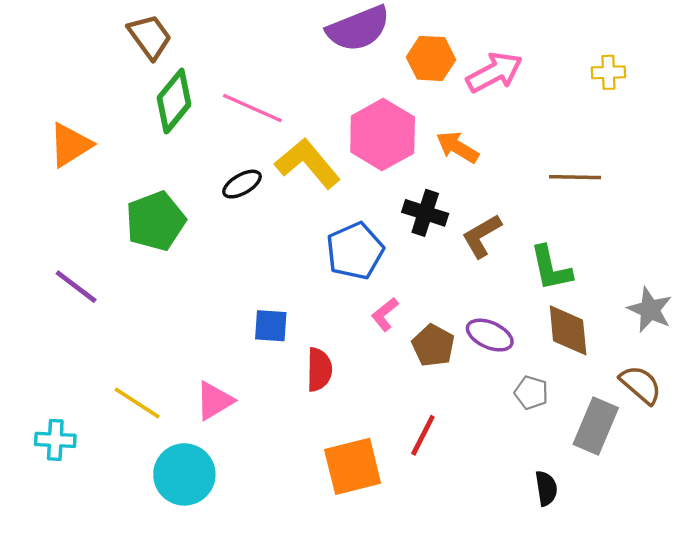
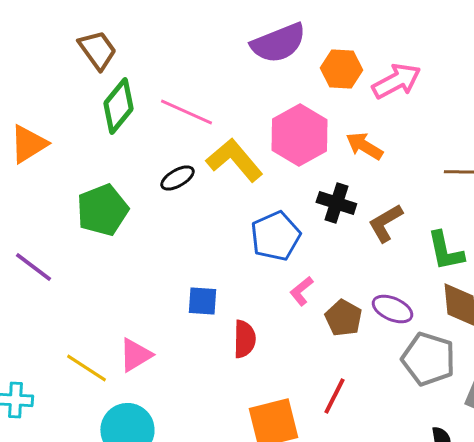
gray pentagon: (531, 393) -> (428, 359), size x1.8
pink triangle: (214, 401) -> (135, 355), moved

